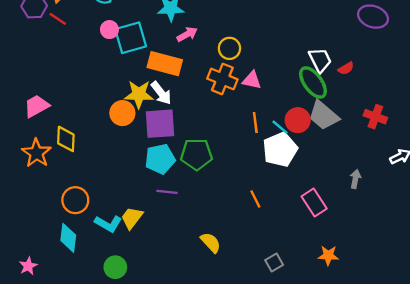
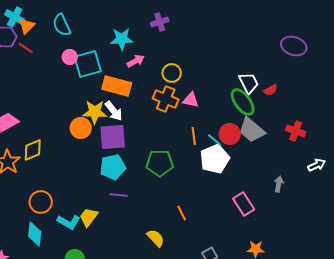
yellow diamond: (66, 139) -> (33, 150), turned 65
green pentagon: (196, 154) -> (160, 163), moved
orange line: (255, 199) -> (182, 213), moved

